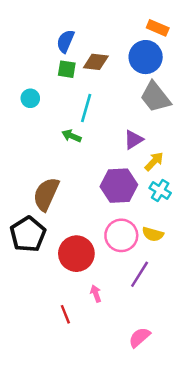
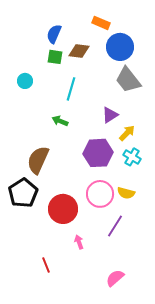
orange rectangle: (158, 28) -> (101, 23), moved
green arrow: (72, 136) -> (60, 121), moved
red line: (65, 314) -> (46, 265), moved

